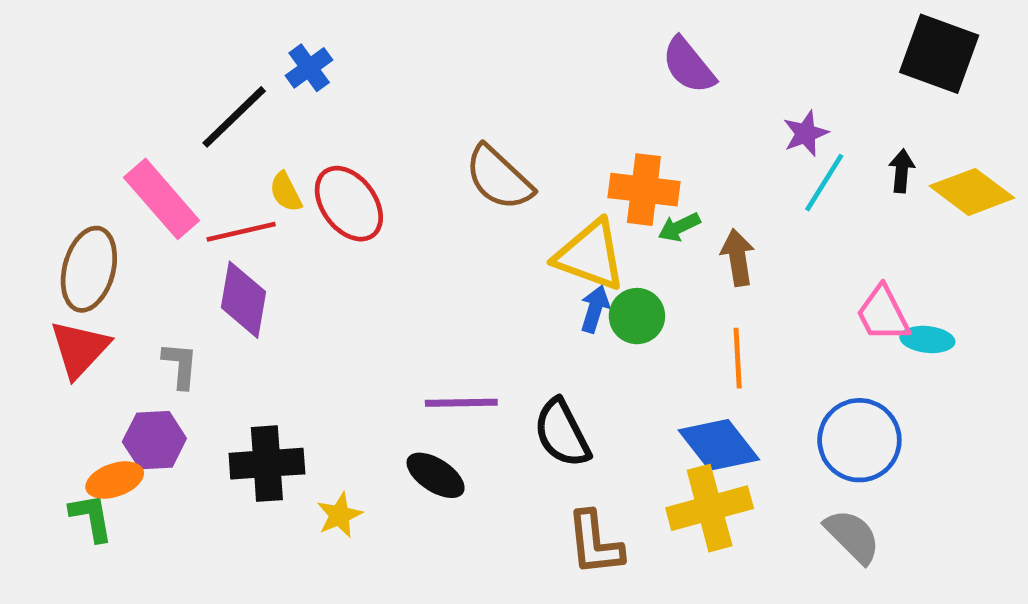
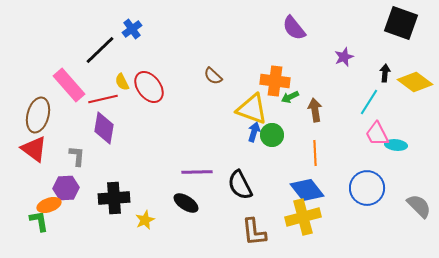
brown semicircle: (499, 178) -> (213, 76), size x0.6
cyan line: (824, 183) -> (369, 102), moved
red triangle: (80, 349) -> (34, 149), turned -36
gray semicircle: (852, 536) -> (419, 206), moved

